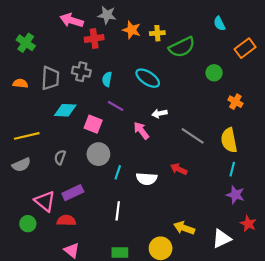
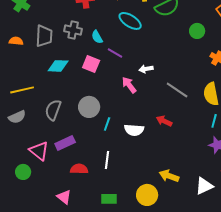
cyan ellipse: (148, 78) -> (130, 21), moved
cyan semicircle: (107, 79) -> (97, 37), turned -40
purple line: (116, 106) -> (115, 53), moved
pink square: (93, 124) -> (91, 64), moved
gray semicircle: (60, 157) -> (53, 110), size x1.5
red semicircle: (66, 220) -> (79, 169), moved

